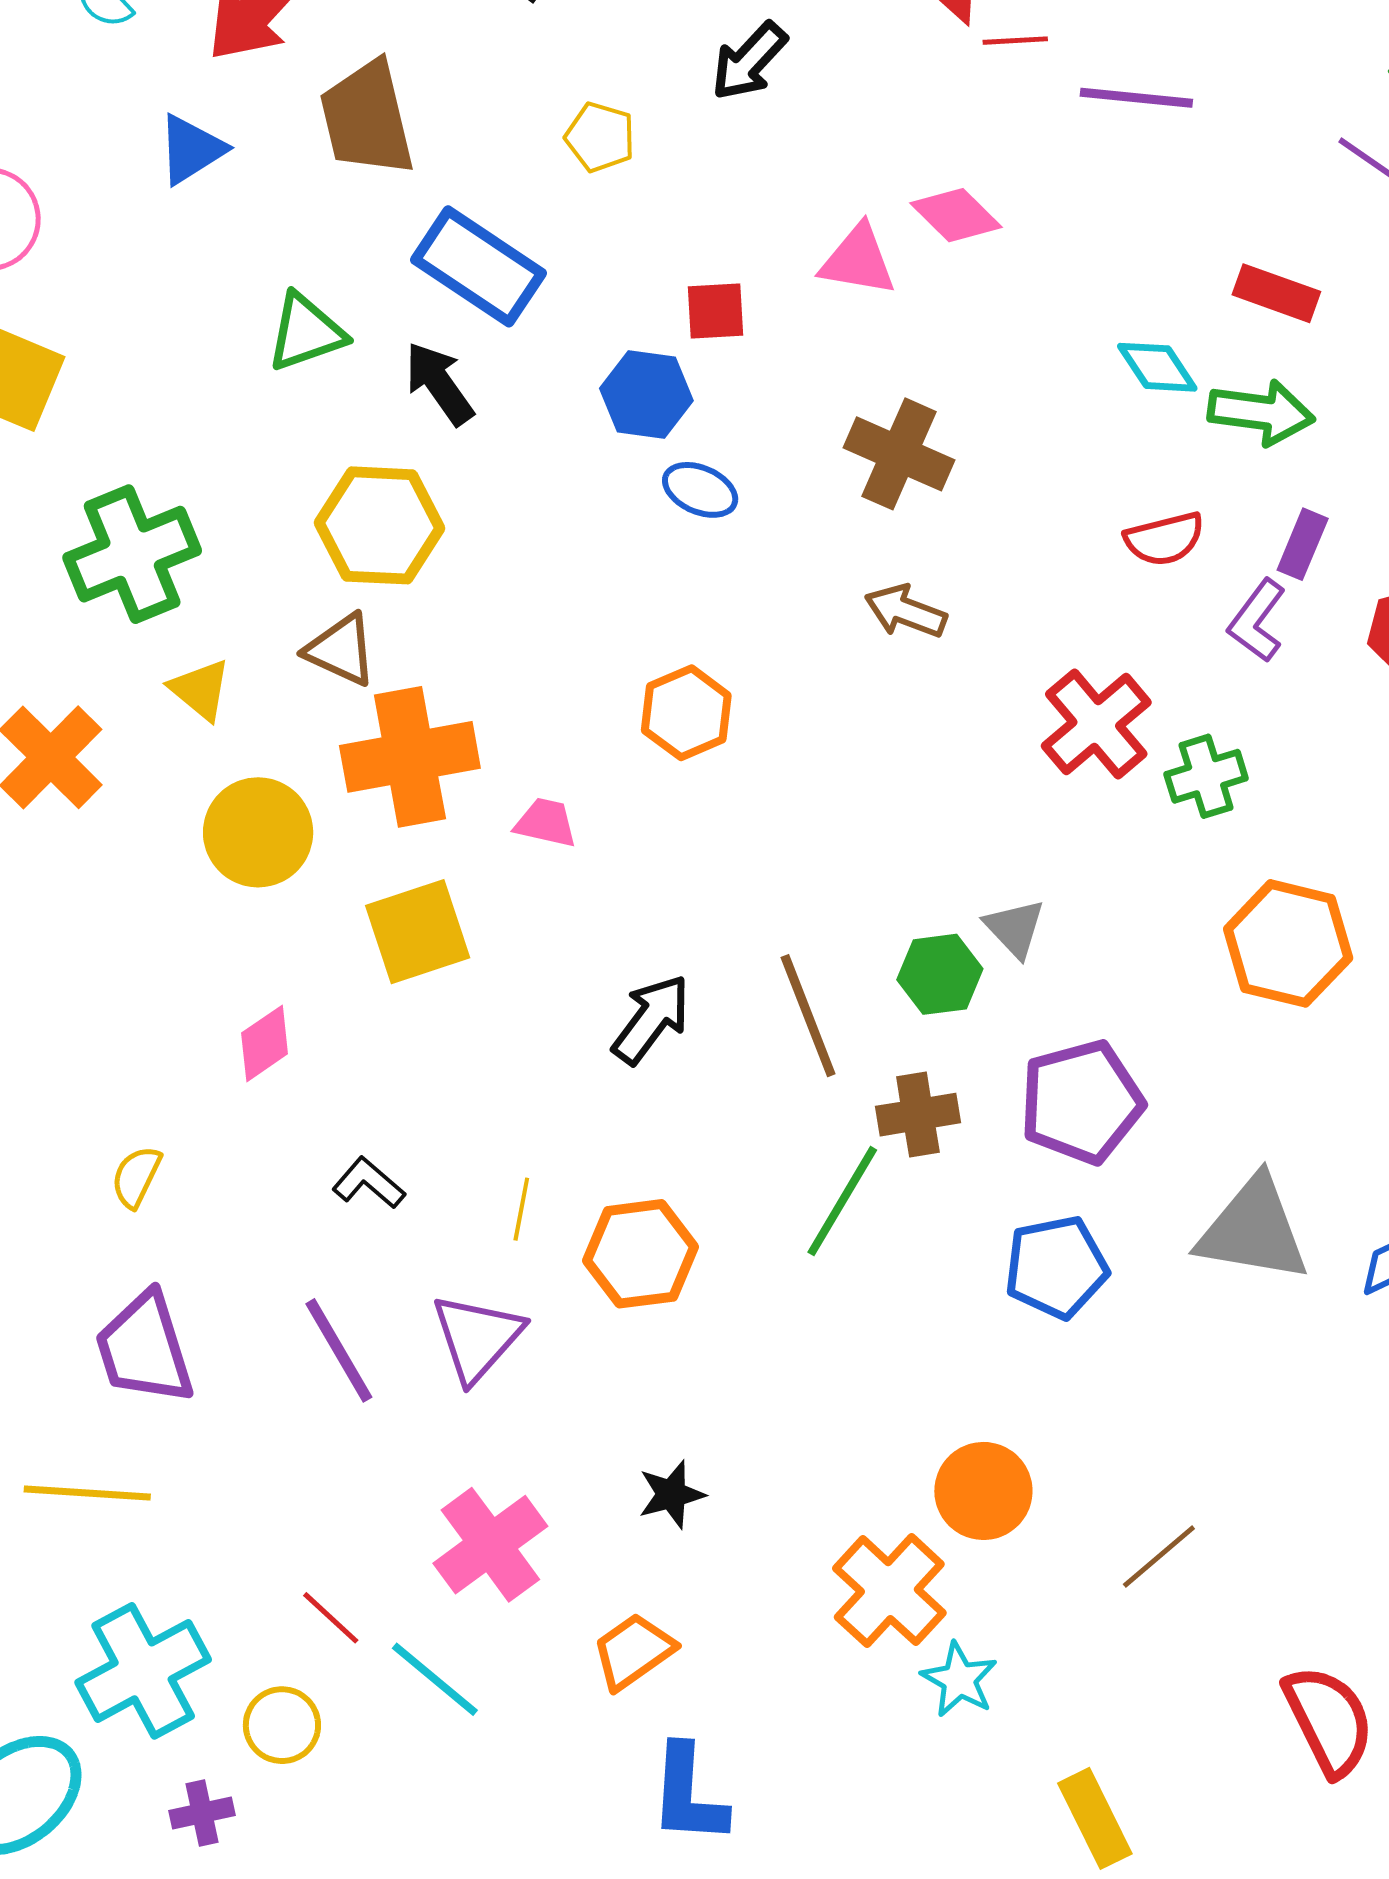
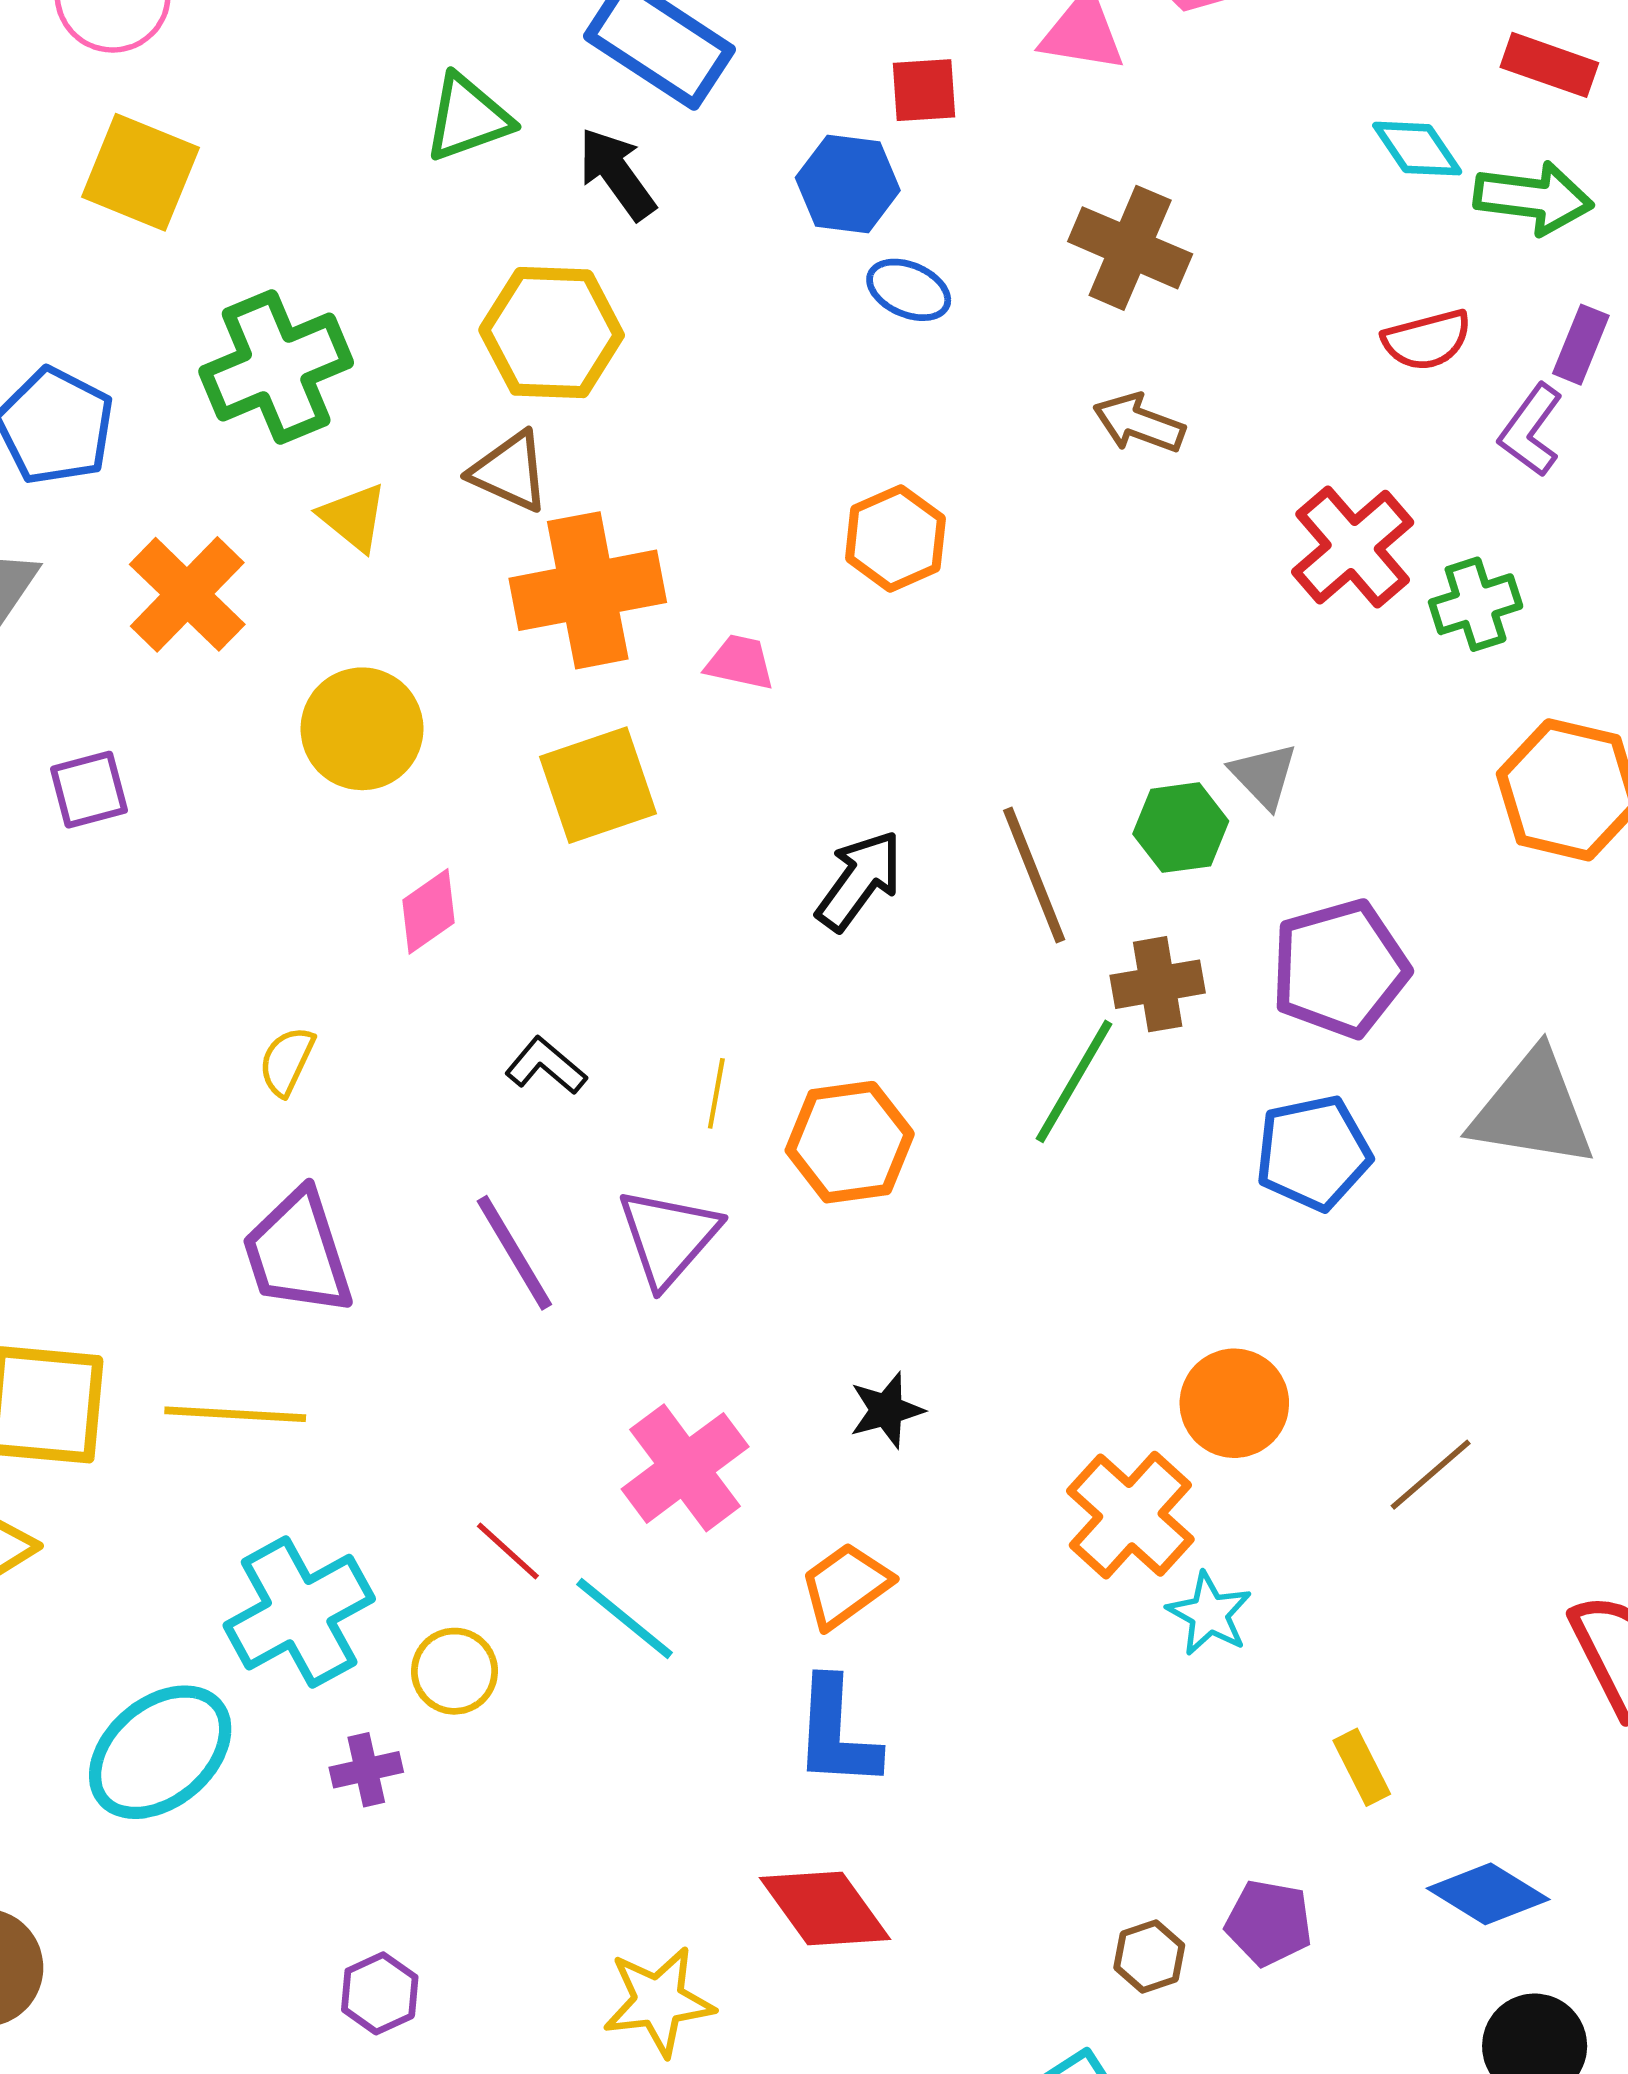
yellow circle: (258, 832) -> (362, 729), moved
blue L-shape: (688, 1795) -> (836, 1733), moved
yellow rectangle: (1095, 1818) -> (1362, 1767), size x0.7

